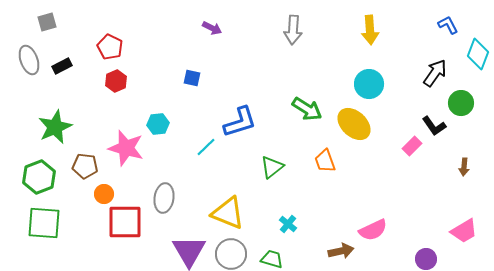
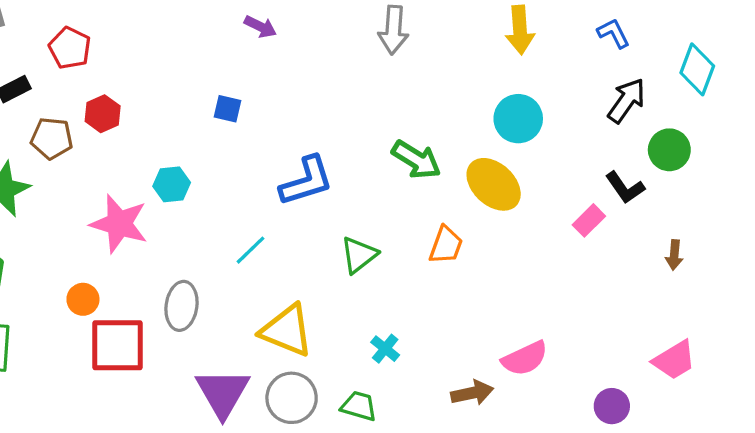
blue L-shape: (448, 25) -> (613, 33), moved
red pentagon: (110, 47) -> (70, 48), moved
cyan line: (206, 147) -> (250, 250), moved
orange trapezoid: (325, 161) -> (446, 245), turned -140
brown pentagon: (85, 166) -> (52, 138), moved

